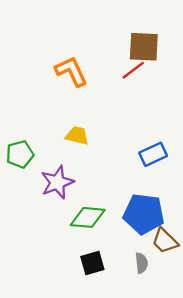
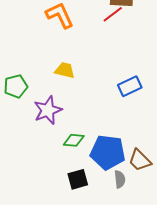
blue pentagon: (144, 214) -> (108, 152), moved
green diamond: (88, 217) -> (74, 140), size x0.7

